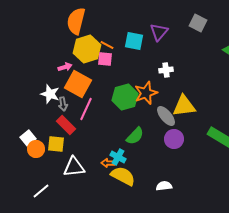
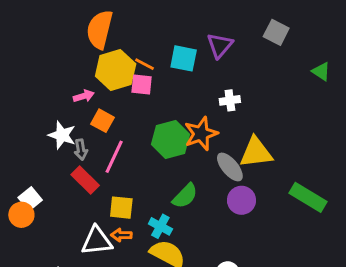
orange square: (78, 84) -> (103, 121), size x0.6
yellow square: (56, 144) -> (121, 208), moved
orange circle: (36, 149) -> (21, 215), moved
orange arrow: (108, 163) -> (121, 235), moved

